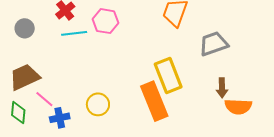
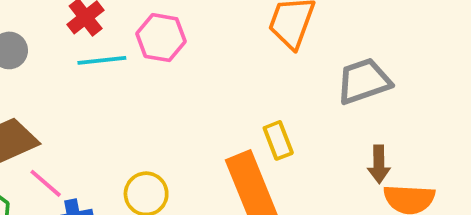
yellow rectangle: (168, 76) -> (278, 140), size x0.6

